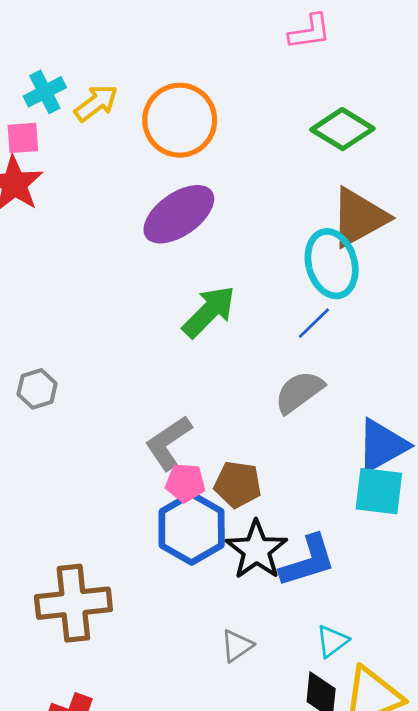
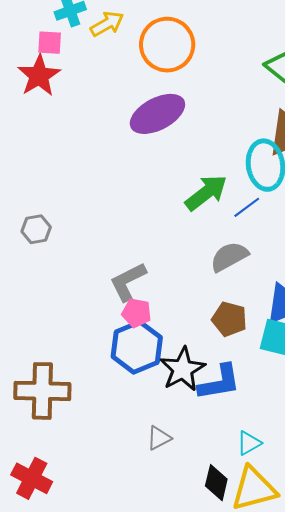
green arrow: (209, 312) -> (206, 193), moved
brown pentagon: (238, 484) -> (229, 319), moved
cyan triangle: (332, 641) -> (249, 443), moved

